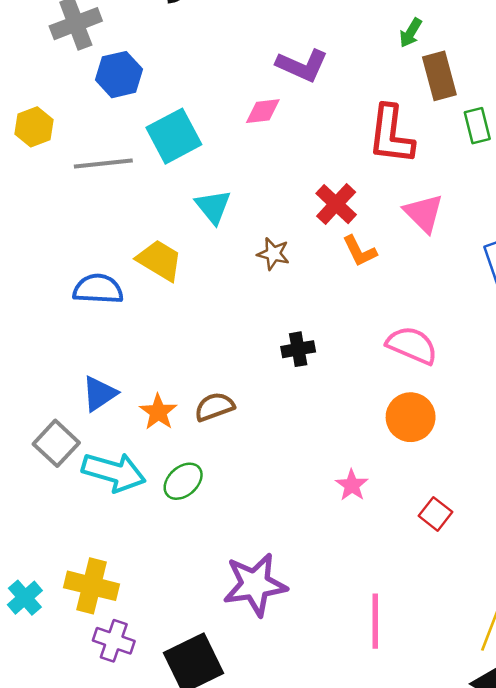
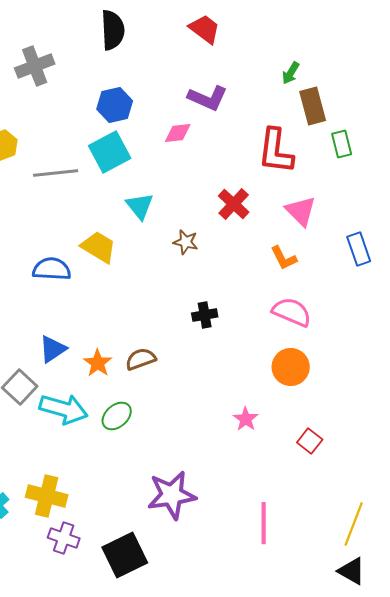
blue hexagon: (119, 75) -> (115, 105), moved
orange L-shape: (360, 251) -> (284, 258), moved

